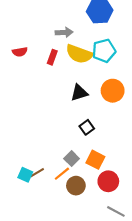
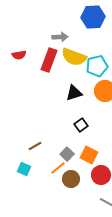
cyan pentagon: (104, 51) -> (97, 66), moved
red rectangle: (52, 57) -> (49, 60), size x1.6
brown line: (37, 173) -> (35, 146), moved

